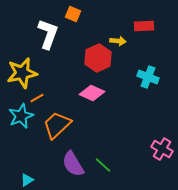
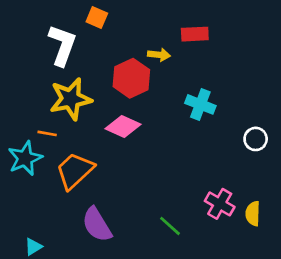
yellow star: (22, 73) -> (71, 99), moved
orange line: (37, 98) -> (47, 133), turned 40
green line: (103, 165) -> (170, 226), moved

